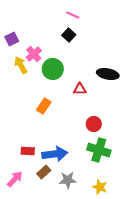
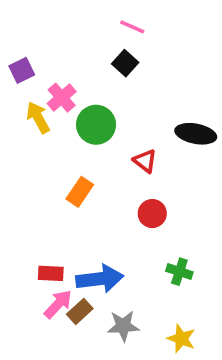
red triangle: (80, 89) -> (145, 161), turned 40
red circle: (94, 124) -> (152, 214), moved
green cross: (99, 150) -> (179, 272), size x0.6
pink arrow: (15, 179) -> (58, 304), moved

